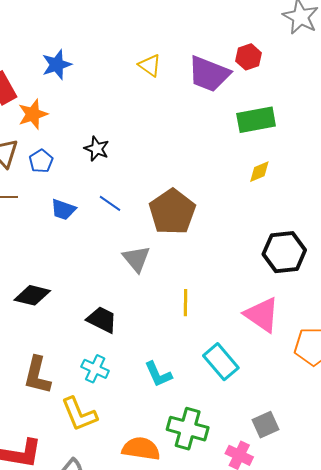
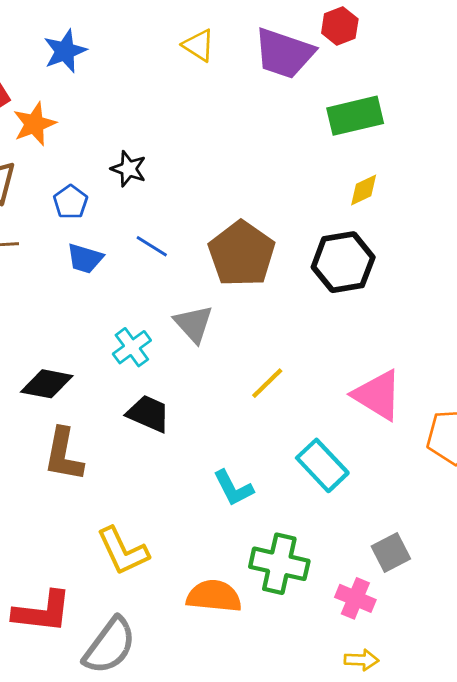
blue pentagon: (41, 161) -> (71, 202), moved
black hexagon: (284, 252) -> (343, 262), moved
yellow line: (185, 303) -> (267, 383), turned 48
cyan cross: (95, 369) -> (132, 347), moved, turned 32
brown L-shape: (37, 375) -> (64, 455), moved

